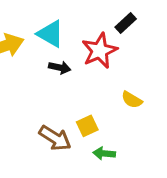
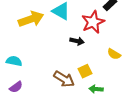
black arrow: (60, 68) -> (77, 41), moved

